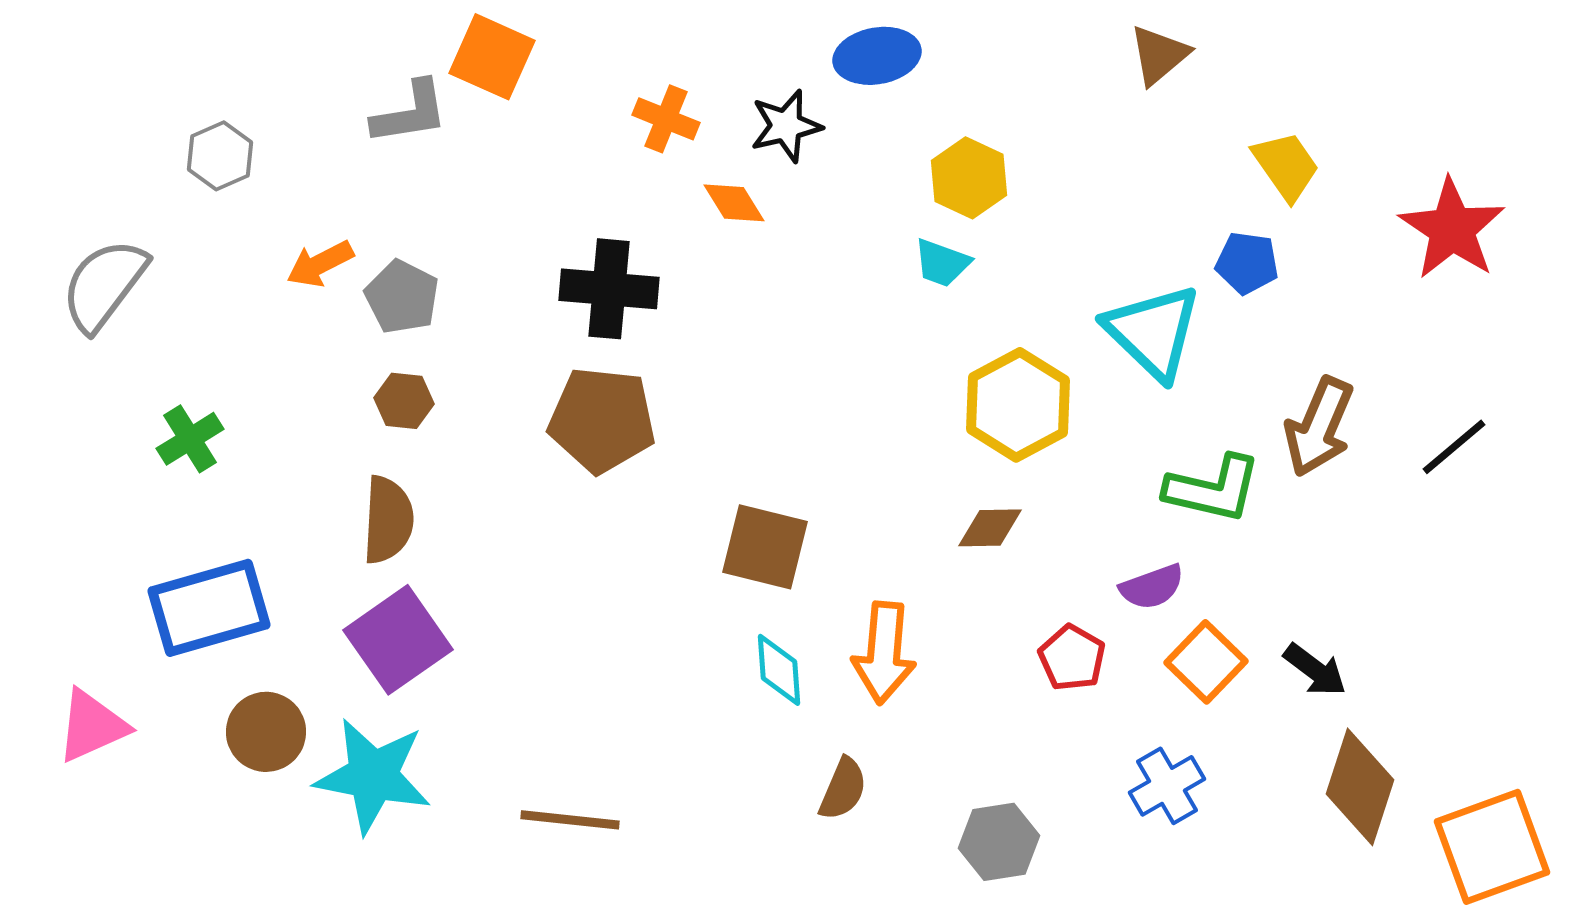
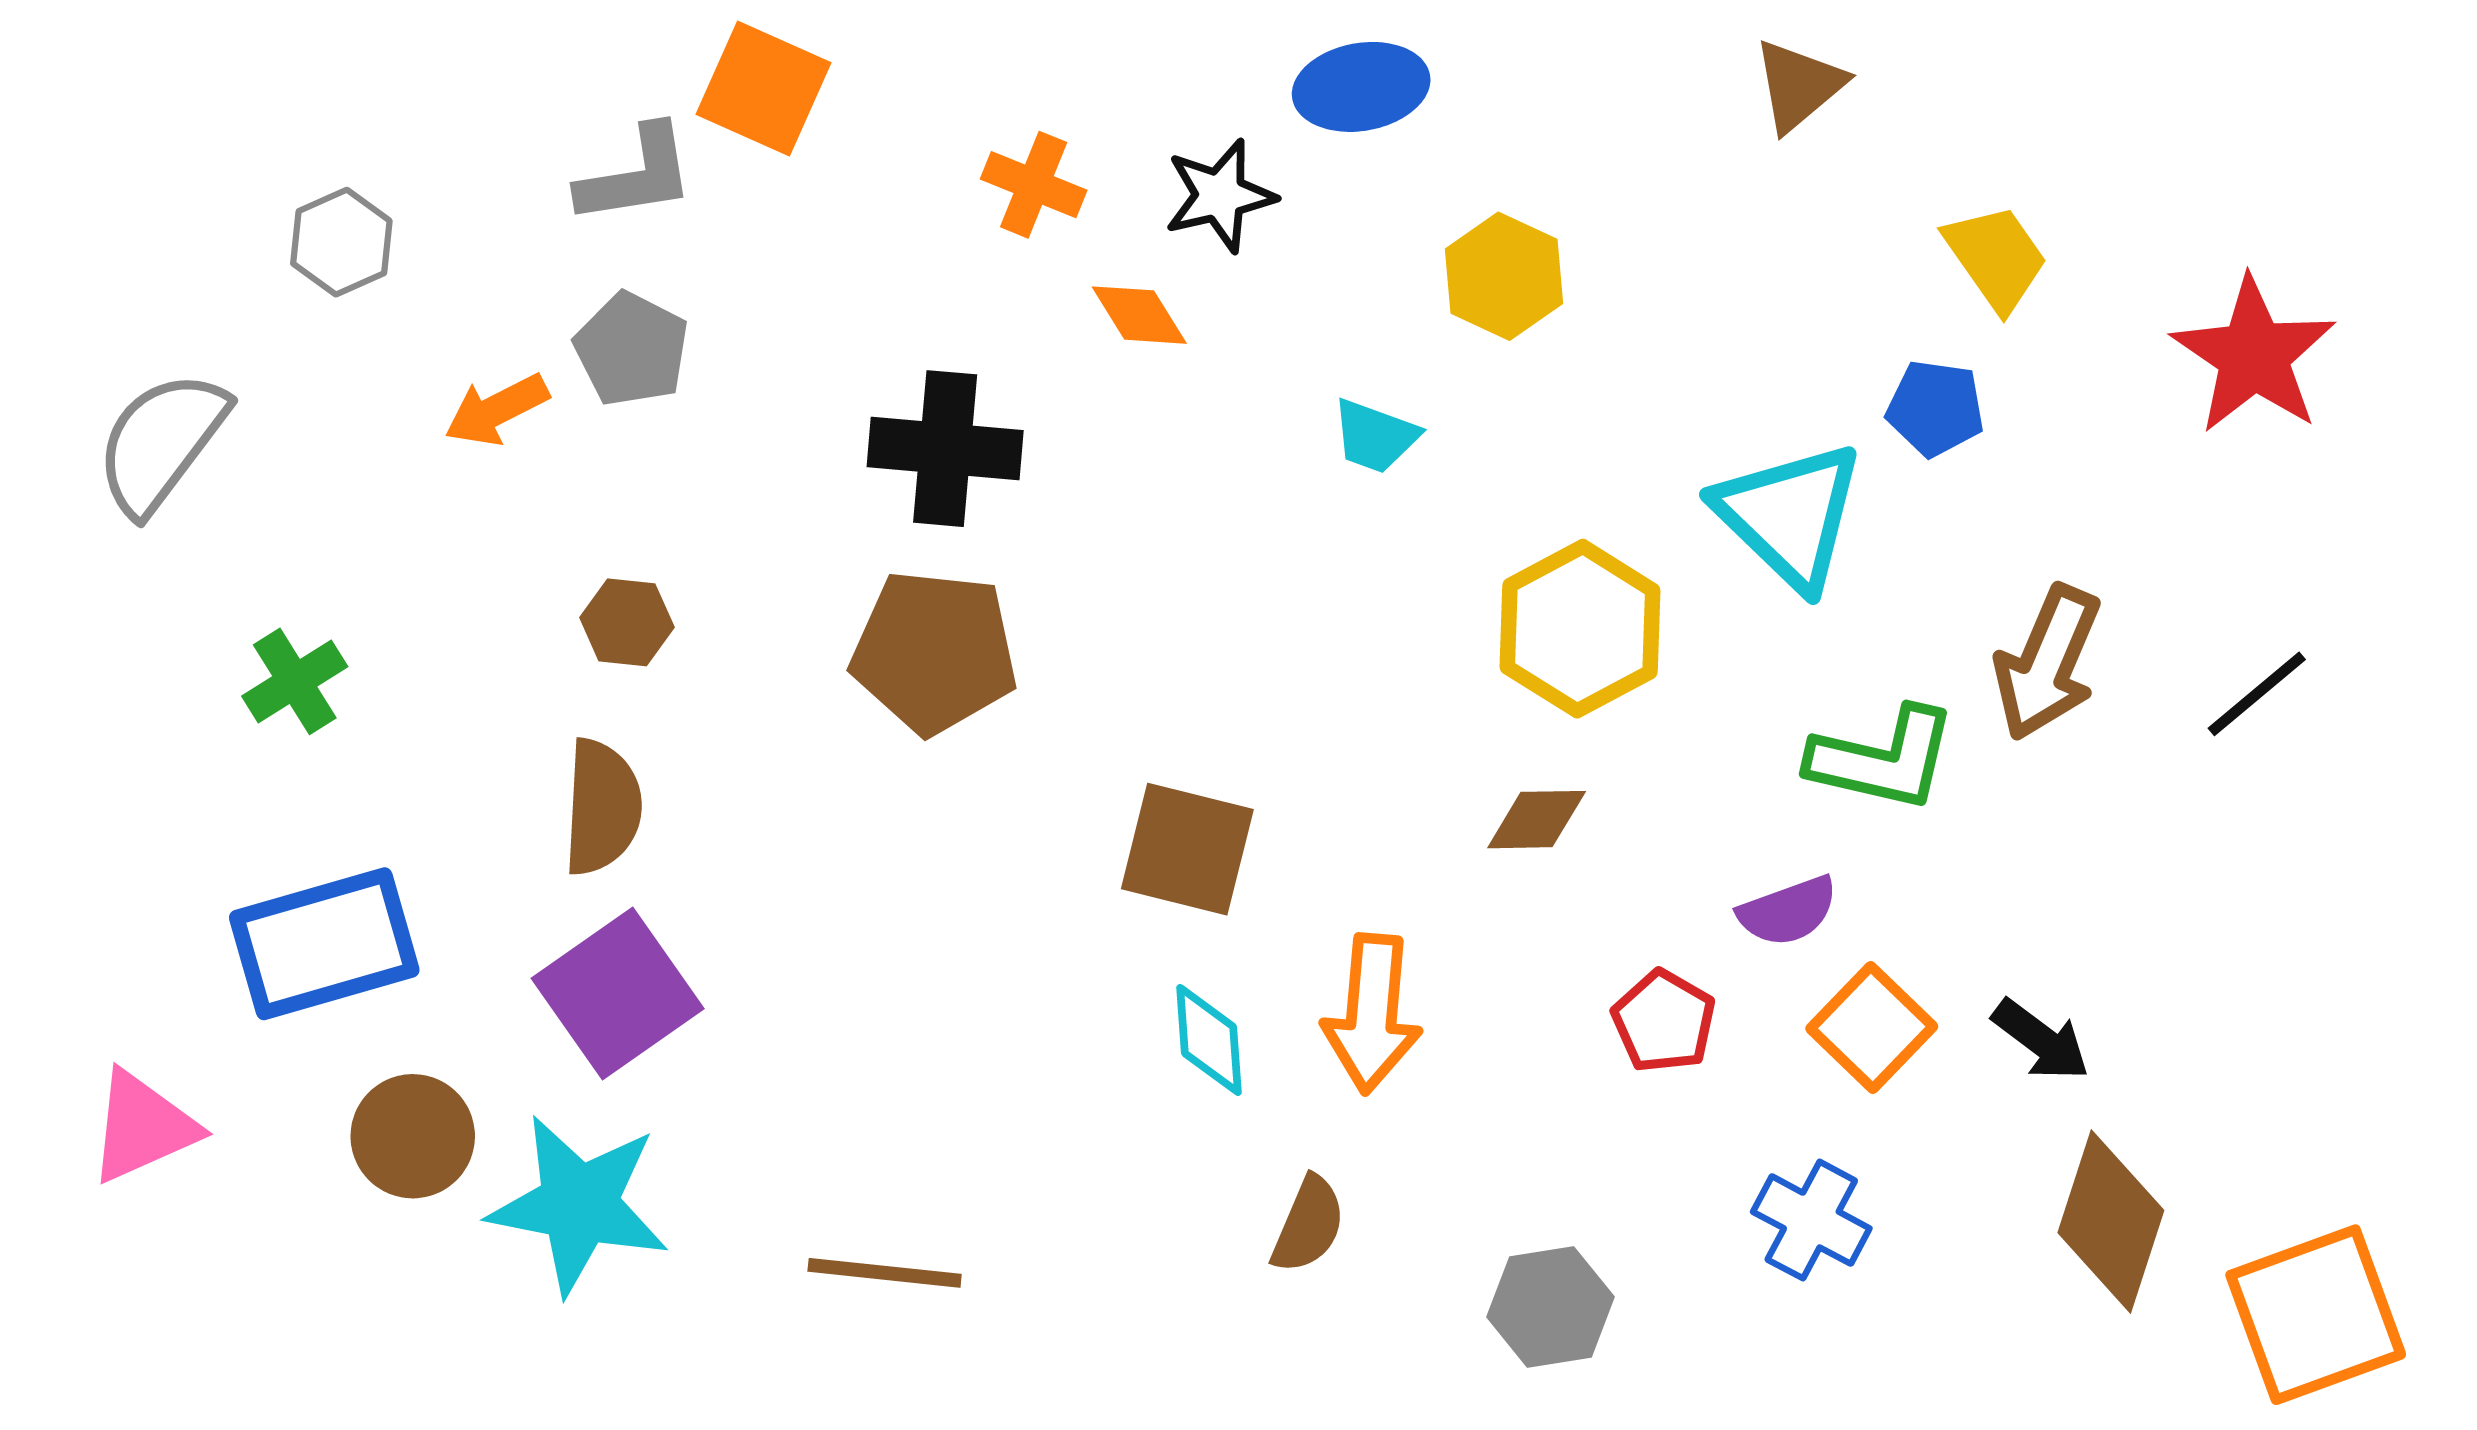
cyan trapezoid: (942, 263) -> (1375, 436), moved
gray pentagon: (402, 297) -> (632, 349), moved
blue cross: (1167, 786) -> (1811, 1220), turned -32

